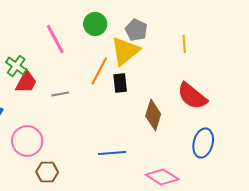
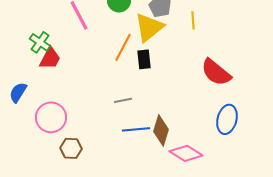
yellow line: (184, 44) -> (193, 20), moved
gray line: (60, 94) -> (123, 100), moved
brown diamond: (153, 115) -> (161, 130), moved

